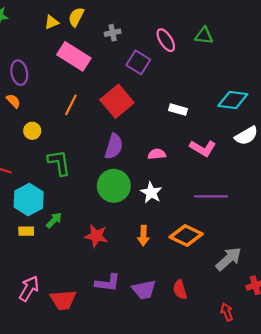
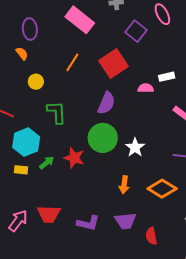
white rectangle: (178, 110) -> (167, 77), turned -35
pink semicircle: (157, 154) -> (146, 88), moved
red star: (96, 236) -> (74, 158), moved
purple trapezoid: (144, 290) -> (125, 221), moved
red trapezoid: (63, 300) -> (49, 214), moved

